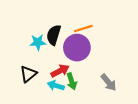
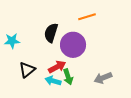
orange line: (83, 29) -> (87, 17), moved
cyan star: (38, 42) -> (12, 41), moved
gray arrow: (109, 82) -> (103, 78), turned 108

